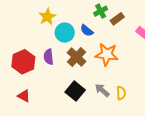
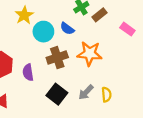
purple semicircle: (49, 57) -> (28, 72), moved
brown cross: (77, 57) -> (57, 58), turned 30
gray arrow: (102, 90) -> (86, 92), turned -84

